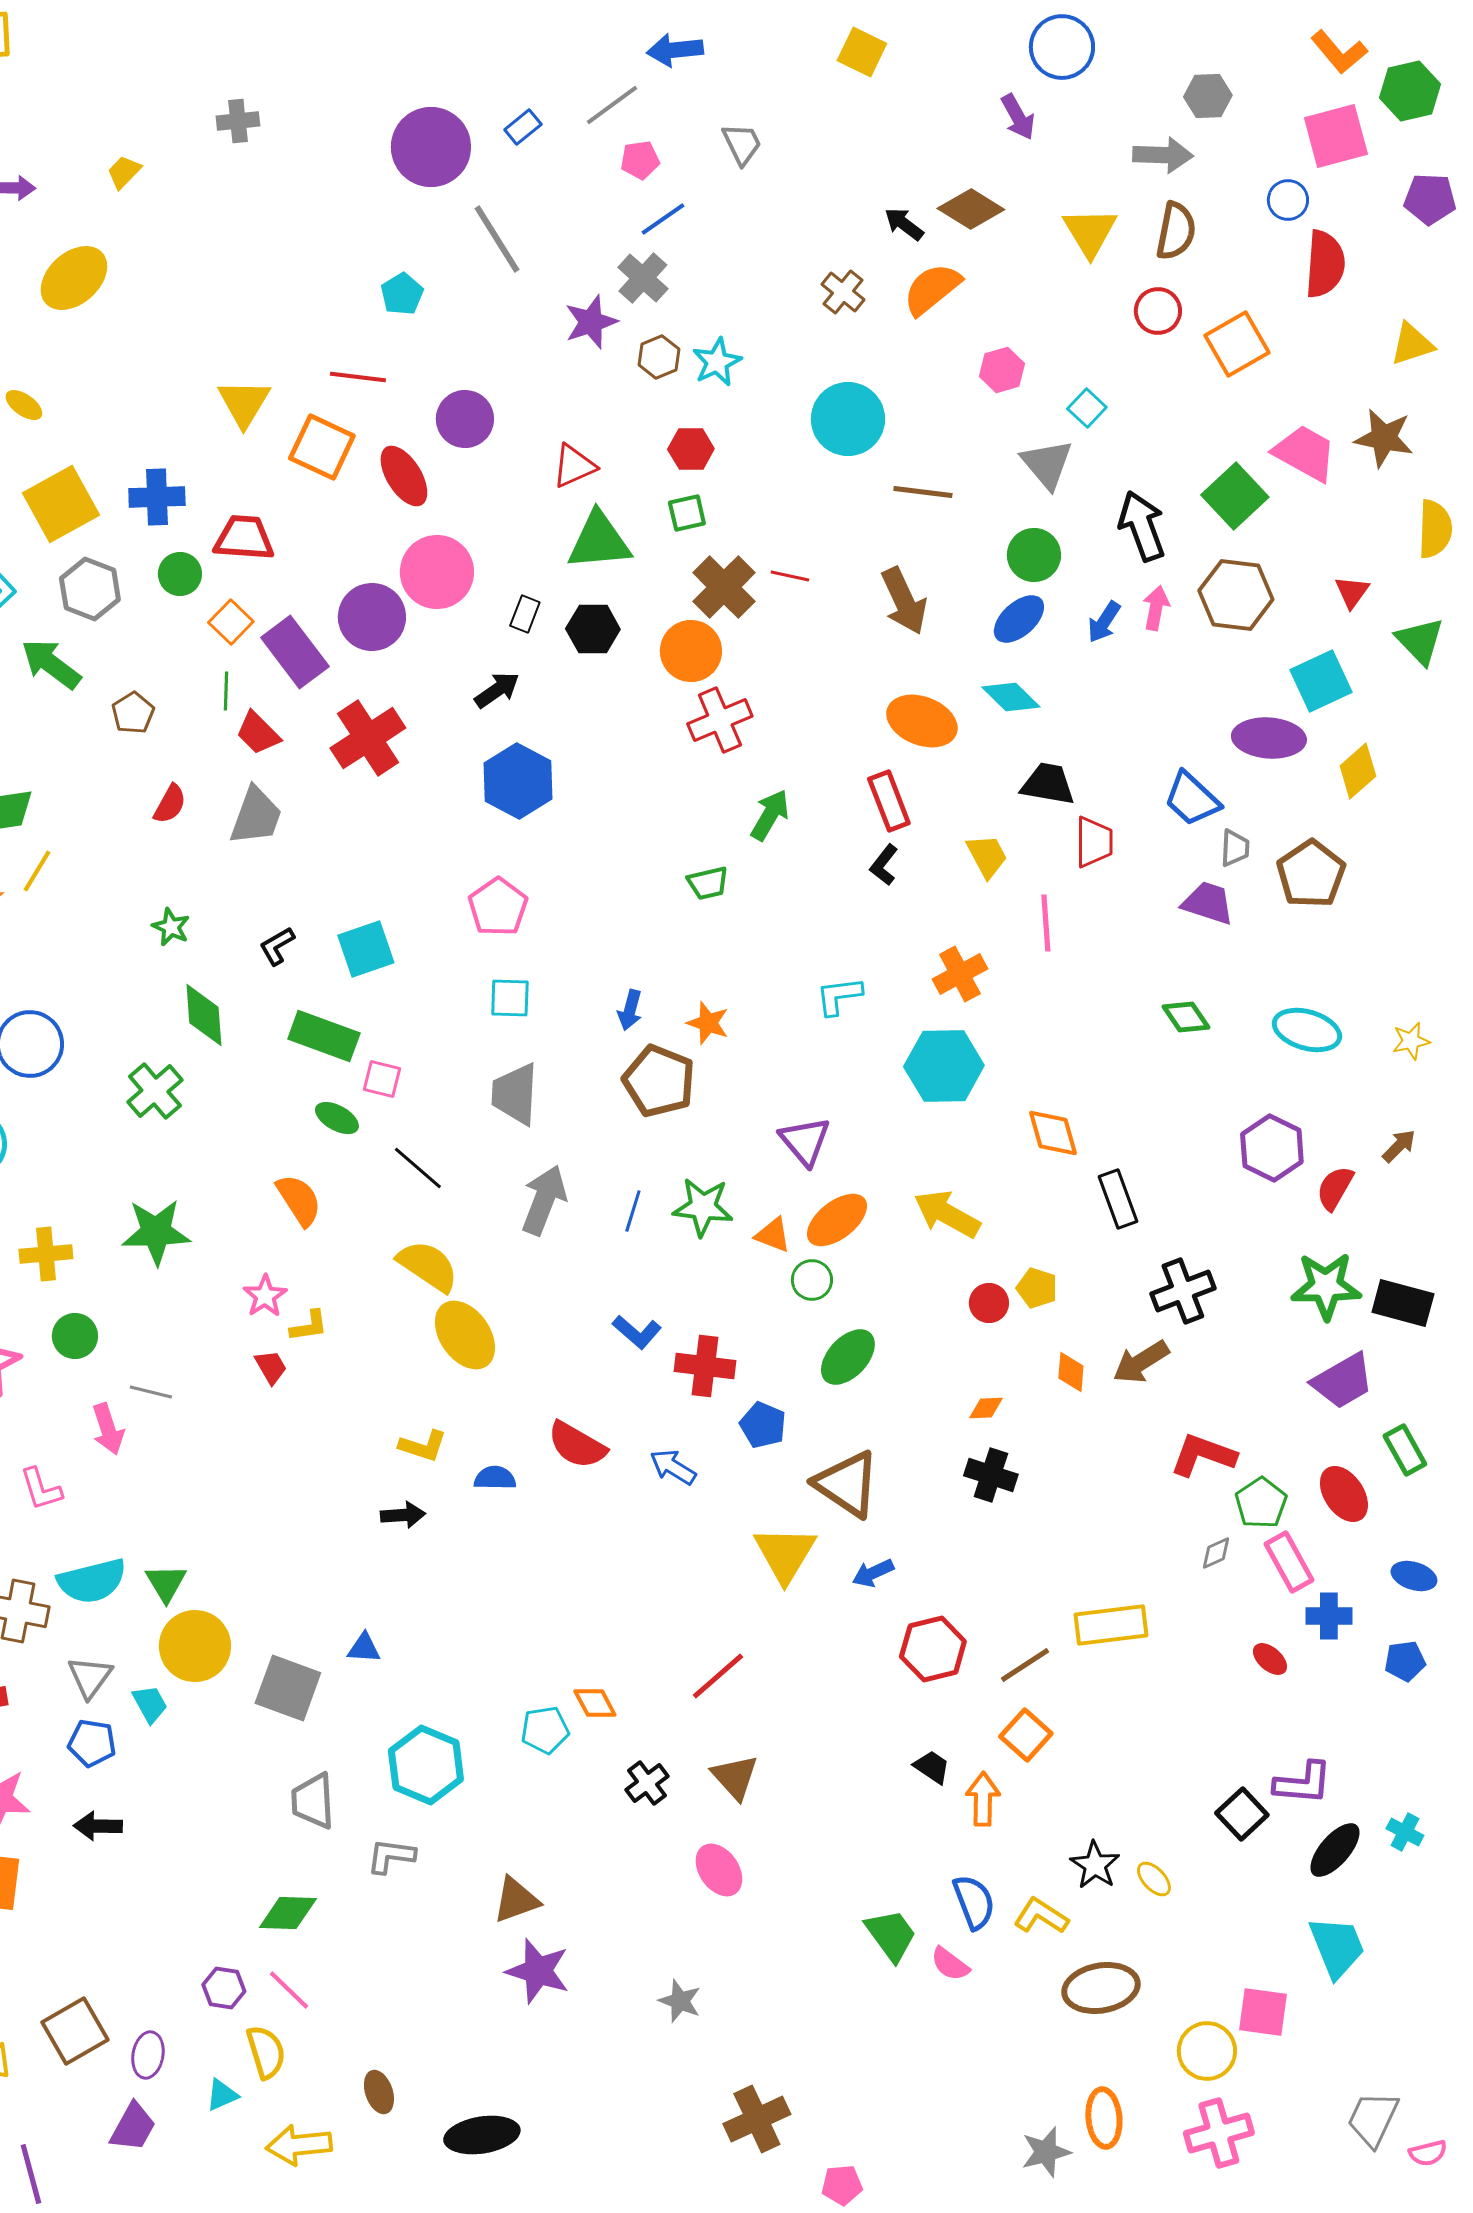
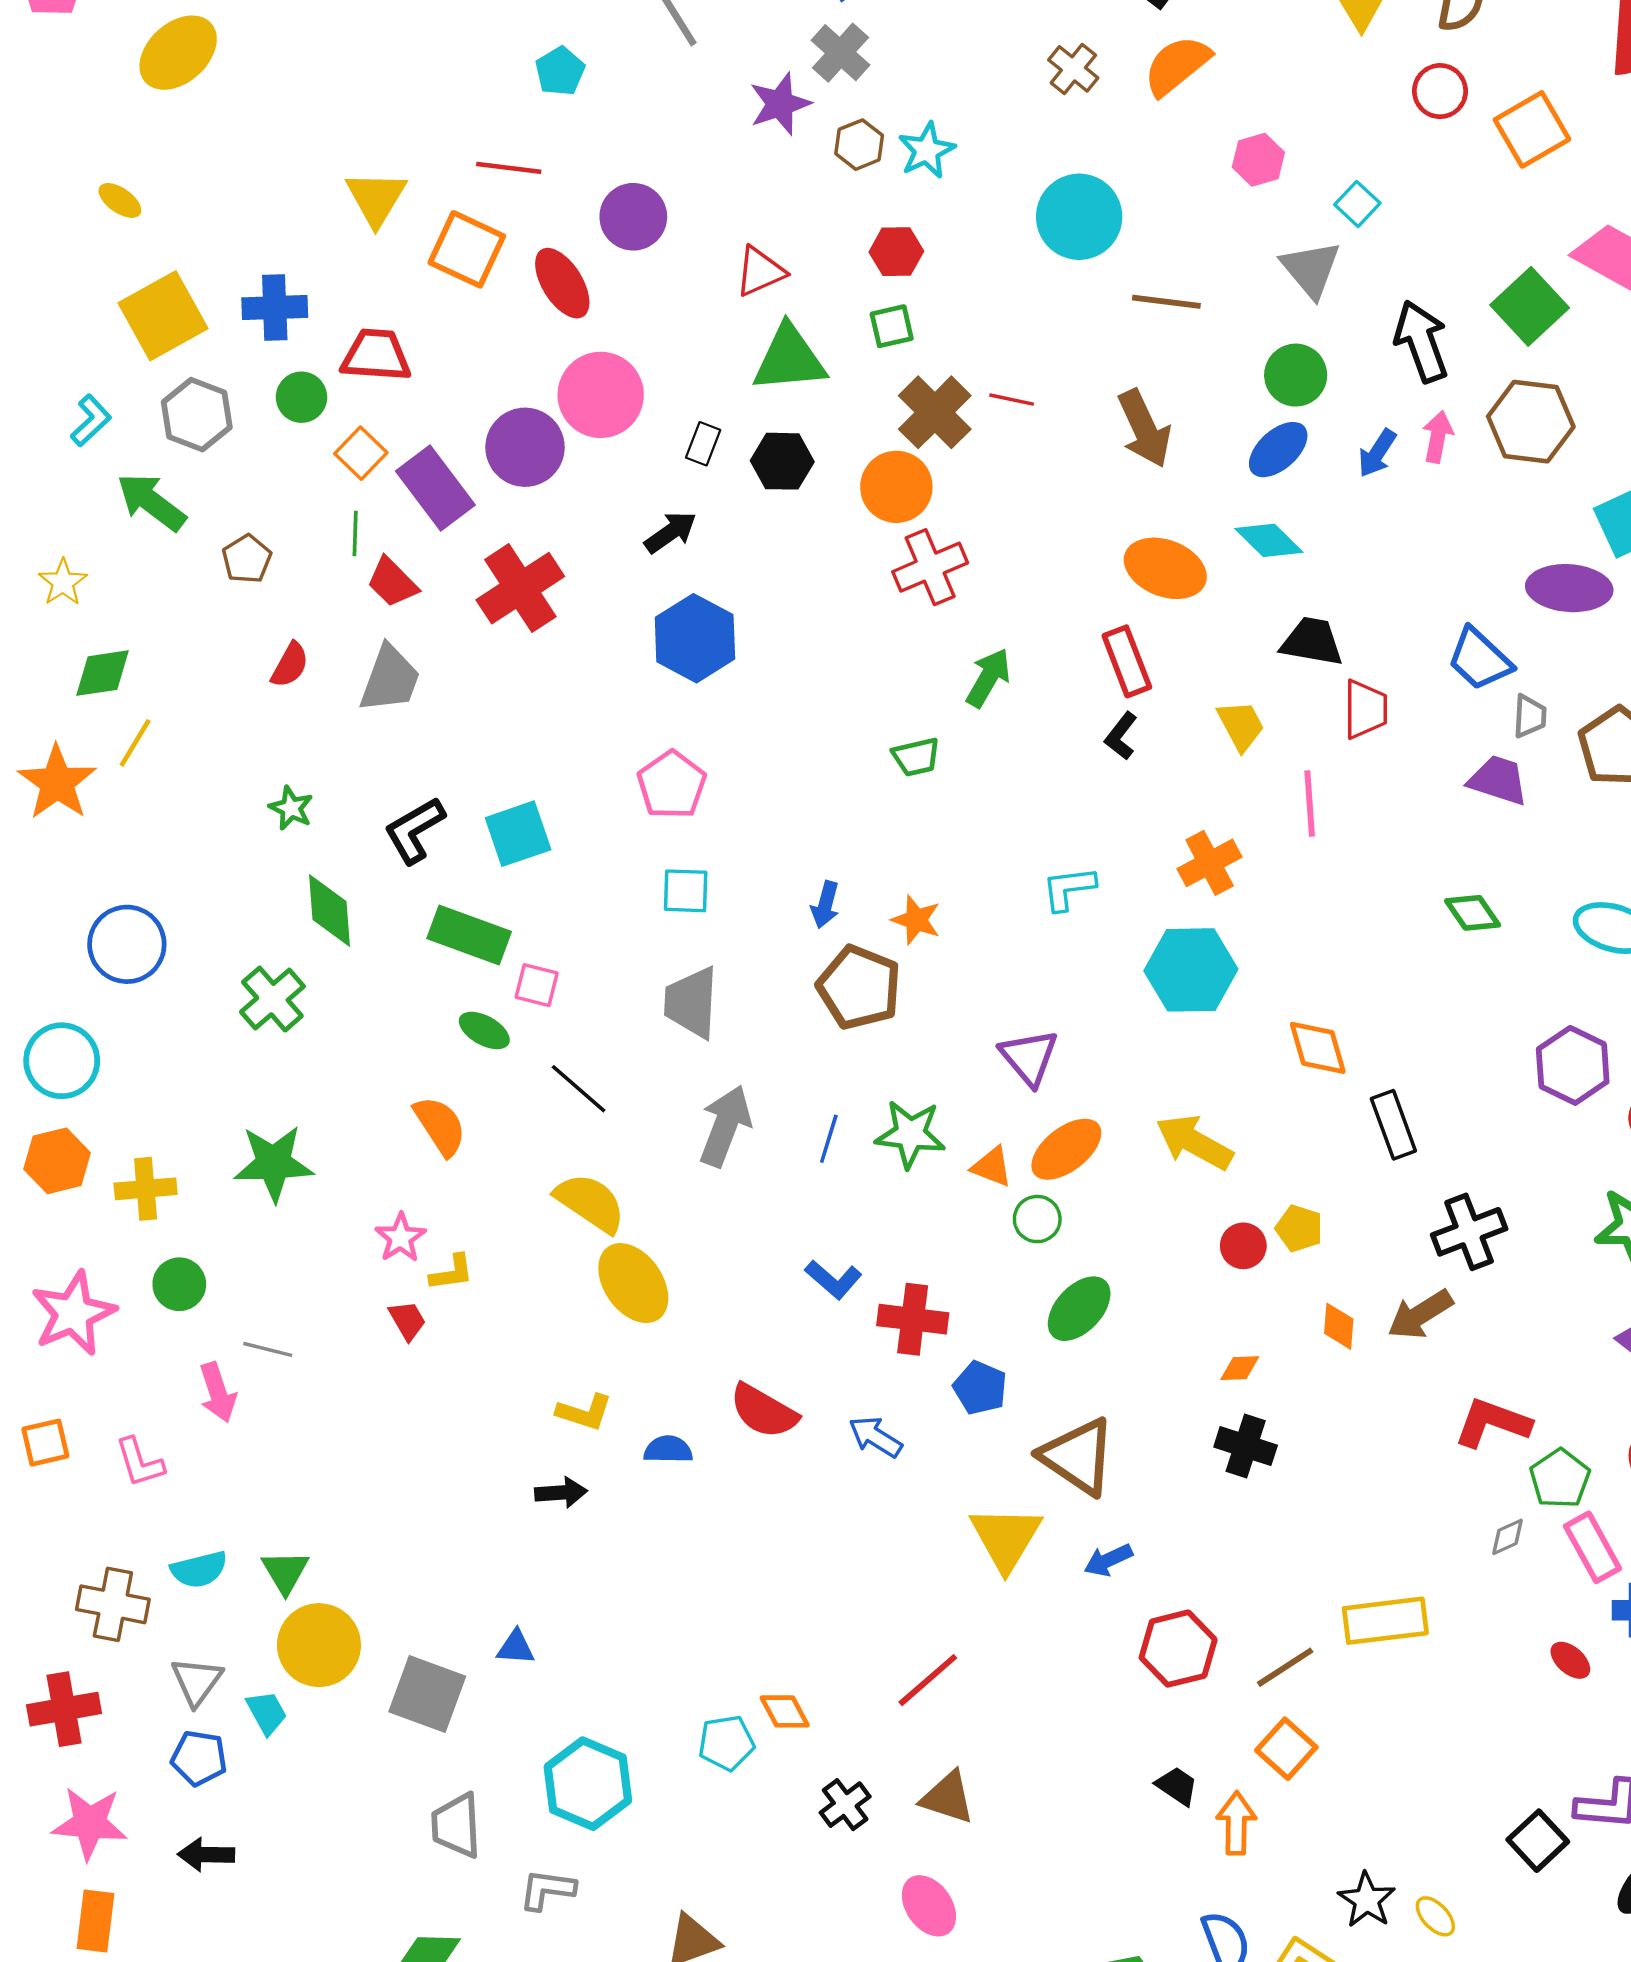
black L-shape: (277, 946) -> (414, 830), size x1.5
cyan semicircle: (92, 1581) -> (199, 1569), size x0.7
brown triangle: (735, 1777) -> (948, 1798), turned -30

